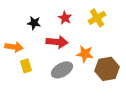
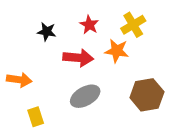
orange arrow: (14, 47) -> (19, 80), moved
orange star: (85, 54) -> (117, 51), moved
yellow rectangle: (26, 66) -> (36, 117), moved

